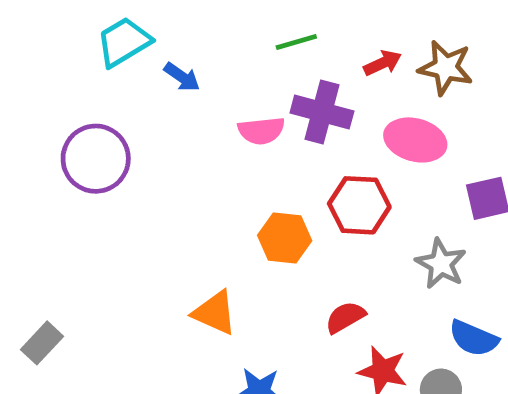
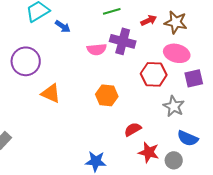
pink ellipse: (415, 140) -> (177, 53), moved
red hexagon: (359, 205) -> (154, 74), moved
orange triangle: (215, 313) -> (51, 93), moved

